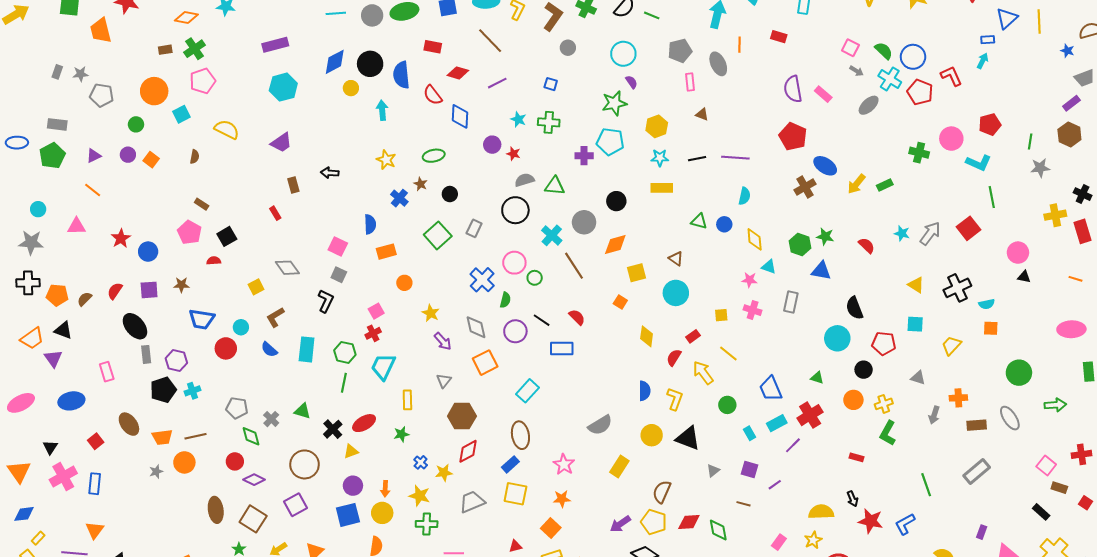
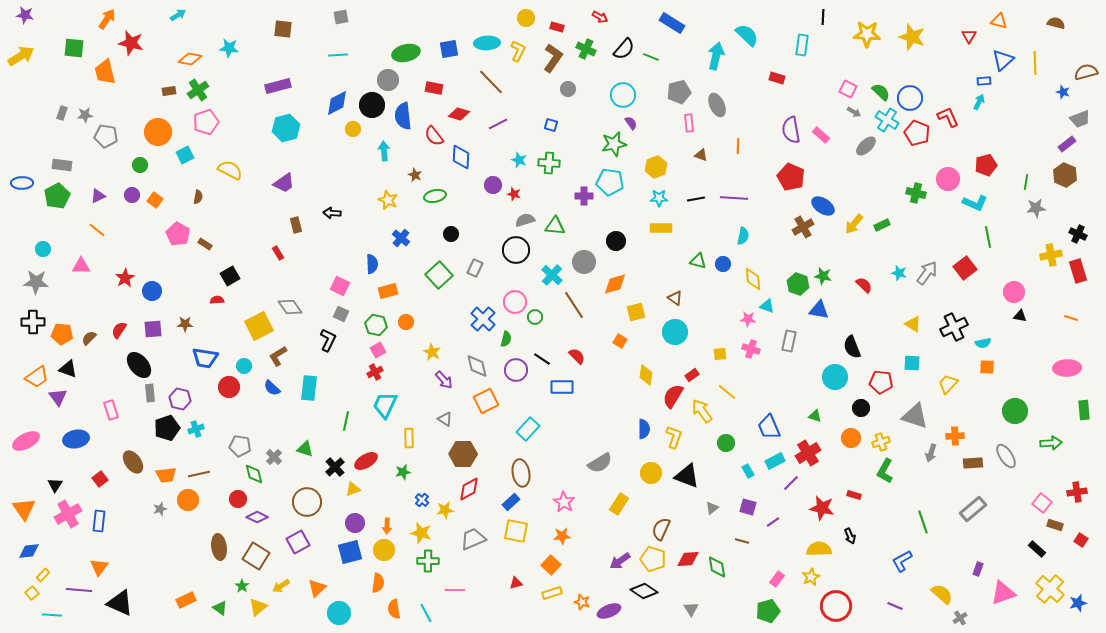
gray circle: (372, 15) -> (388, 80), moved
orange line: (739, 45) -> (738, 146), moved
brown star: (421, 184) -> (415, 175), moved
pink pentagon: (189, 232) -> (178, 234), moved
yellow square: (256, 287) -> (259, 326), size x1.8
green hexagon: (345, 352) -> (376, 325), moved
red semicircle: (674, 358) -> (673, 396), size x1.4
gray triangle: (918, 378) -> (915, 416), size x1.8
gray triangle: (444, 381) -> (445, 419), turned -35
red star: (871, 521) -> (822, 508), moved

